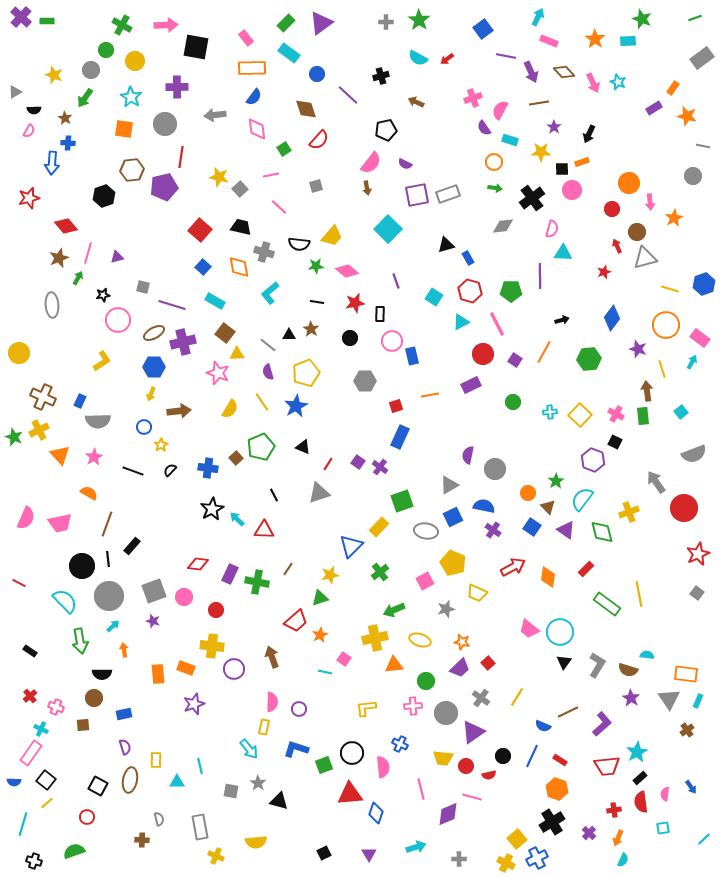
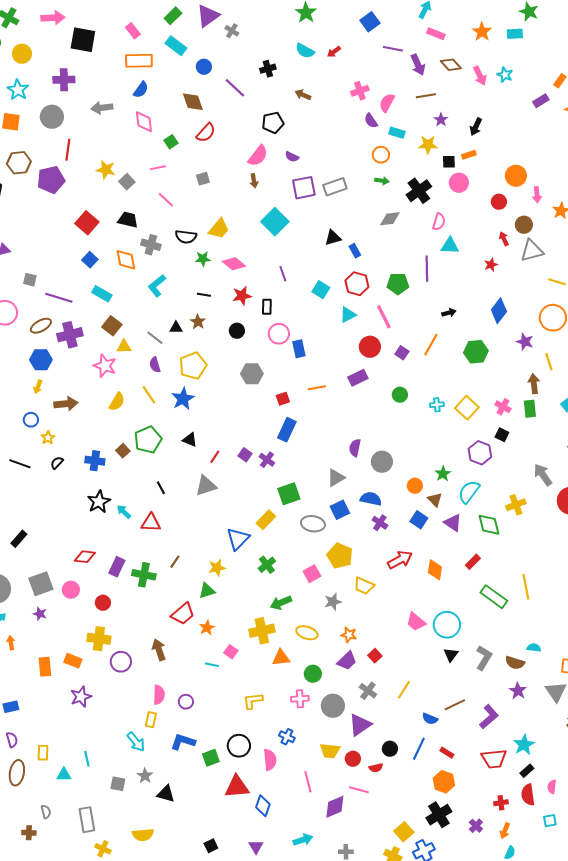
gray cross: (386, 22) -> (232, 31), moved, turned 32

